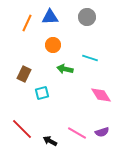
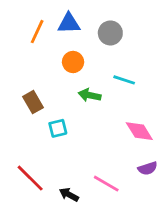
gray circle: (87, 17) -> (110, 33), moved
brown rectangle: (24, 74) -> (33, 102), turned -56
purple semicircle: (102, 132) -> (148, 168), moved

